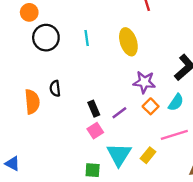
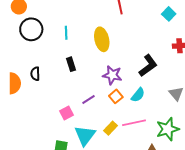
black rectangle: (94, 109) -> (71, 64), moved
yellow rectangle: (148, 155) -> (111, 128), moved

